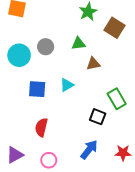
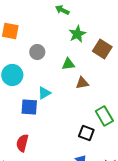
gray circle: (46, 47) -> (37, 52), moved
cyan triangle: (67, 85) -> (44, 93), moved
red semicircle: (41, 127) -> (22, 143), moved

